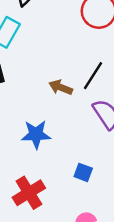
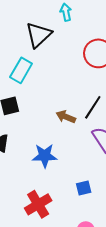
blue square: (83, 172) -> (84, 188), turned -35

